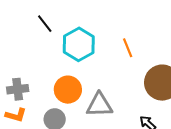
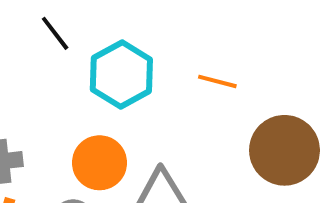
orange line: (128, 48) -> (217, 81), turned -54

